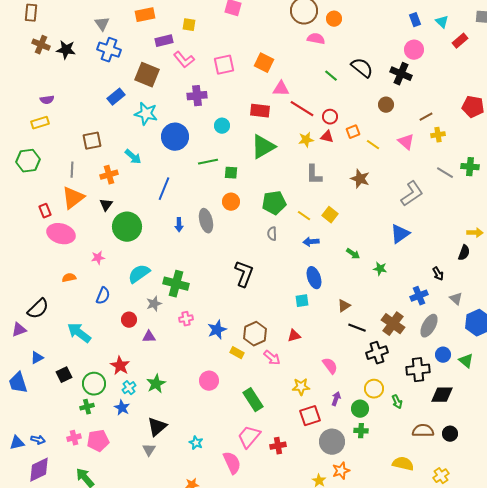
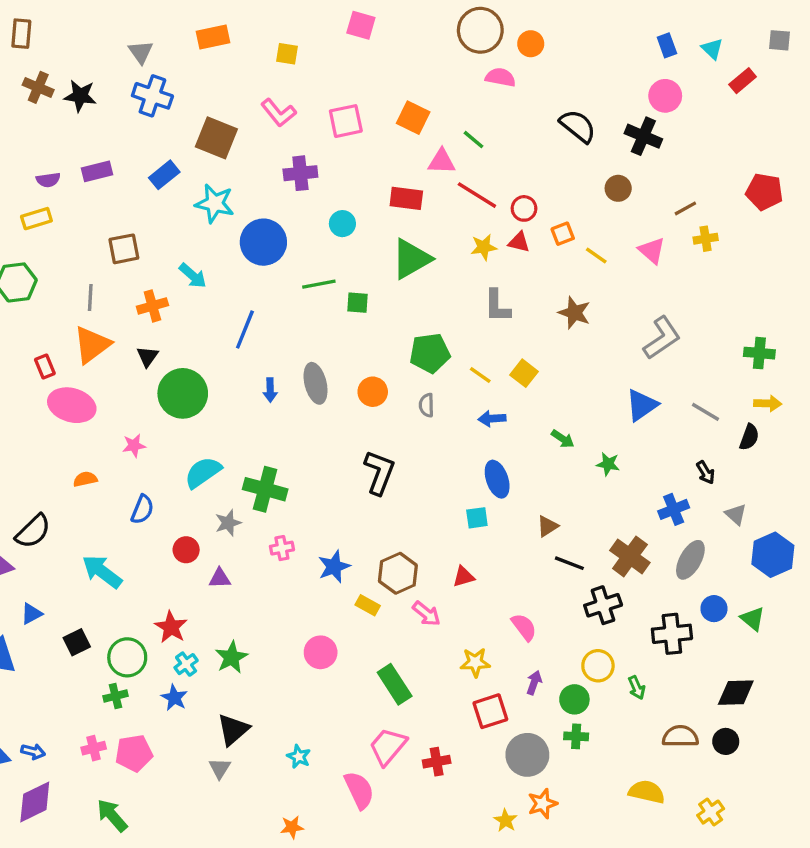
purple rectangle: (164, 41) -> (97, 171), moved
green line: (331, 76) -> (474, 140), moved
green cross: (470, 167) -> (759, 353), moved
gray line: (445, 173) -> (706, 412), moved
orange circle: (231, 202) -> (373, 392), moved
black diamond: (442, 395) -> (736, 693), moved

